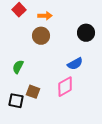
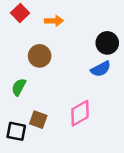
brown circle: (41, 36) -> (40, 56), moved
blue semicircle: (75, 64) -> (101, 69), moved

